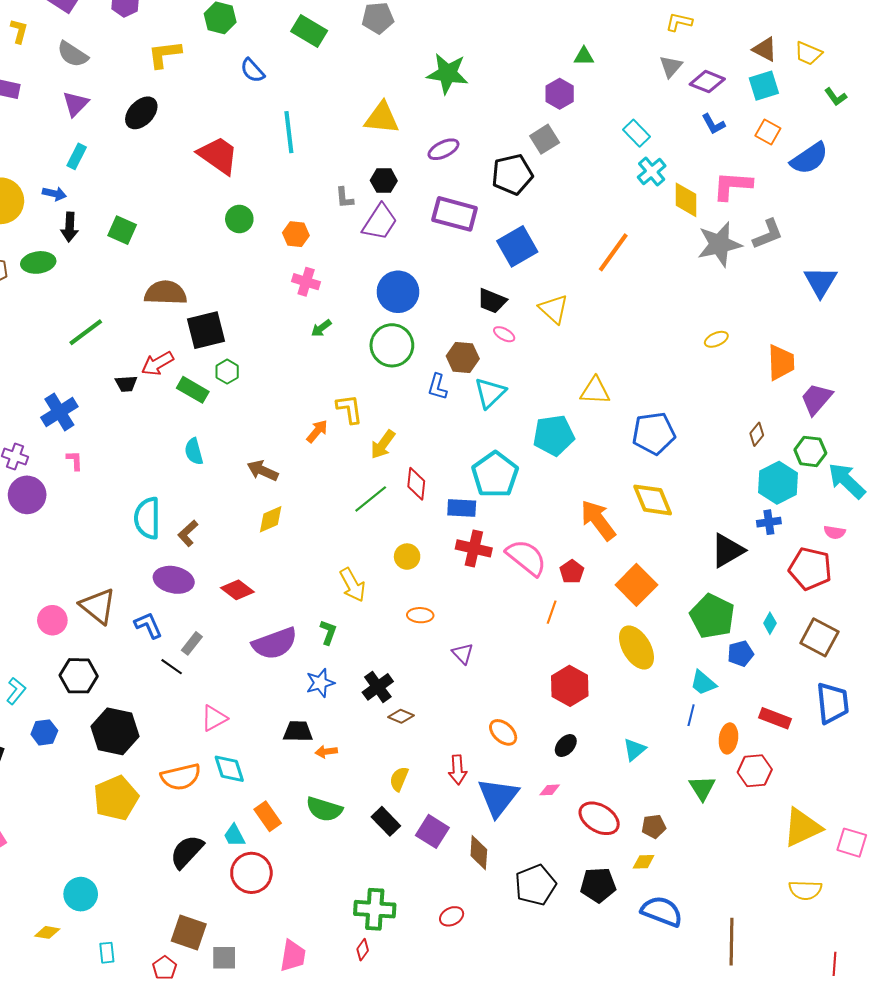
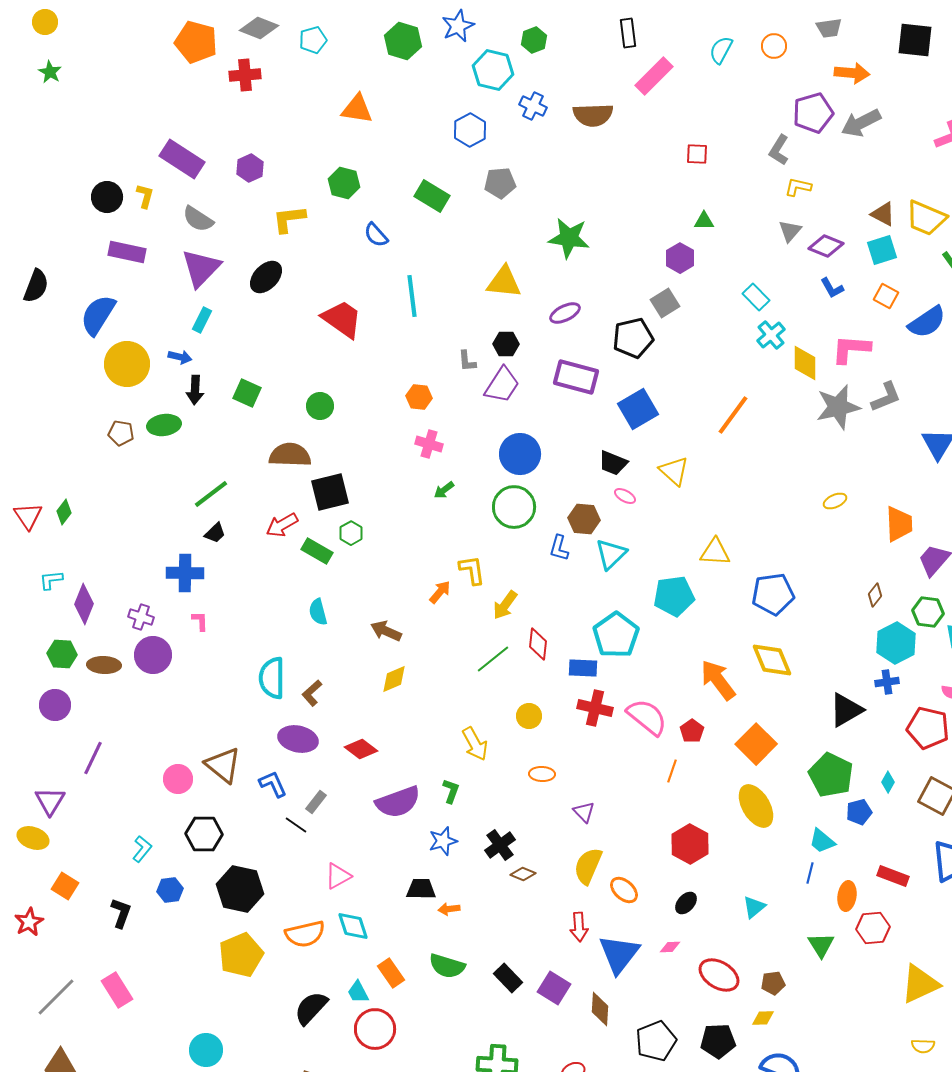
yellow trapezoid: (808, 53) -> (926, 218), size x1.5
purple triangle: (76, 104) -> (201, 268), size x1.5
green circle: (239, 219) -> (320, 406), moved
black trapezoid: (126, 384) -> (215, 533), moved, turned -40
blue cross: (59, 412) -> (185, 573), turned 33
yellow semicircle: (399, 779) -> (588, 866), moved, size x1.5
yellow semicircle: (805, 890) -> (923, 1046), size x0.7

